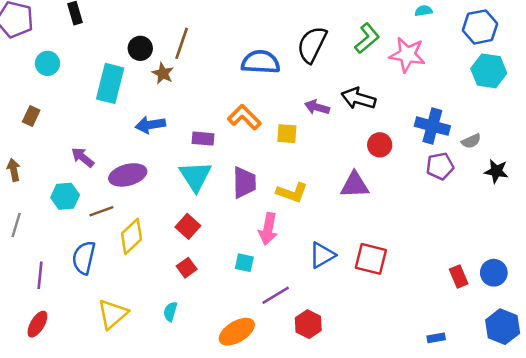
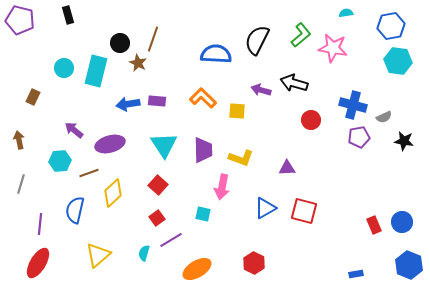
cyan circle: (47, 63) -> (64, 68), moved
purple rectangle: (203, 139) -> (157, 101), moved
purple triangle: (355, 185) -> (287, 168), moved, size x0.7
purple line: (276, 295) -> (171, 240), moved
red ellipse: (37, 324) -> (38, 263), size x1.4

